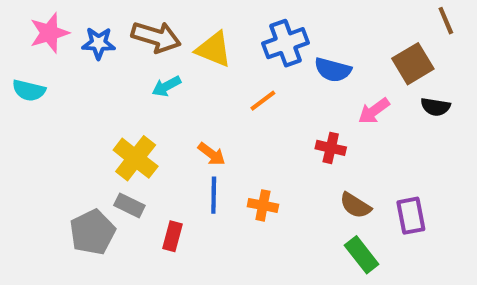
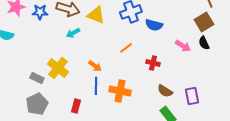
brown square: (413, 64) -> (204, 22), moved
orange line: (263, 101) -> (126, 48), moved
black semicircle: (435, 107) -> (204, 43), turned 56
pink arrow: (374, 111) -> (183, 46), moved, turned -112
gray rectangle: (129, 205) -> (37, 78), moved
orange cross: (263, 205) -> (120, 91), size x1.5

